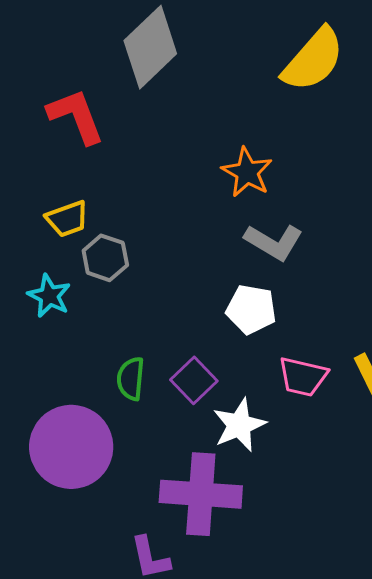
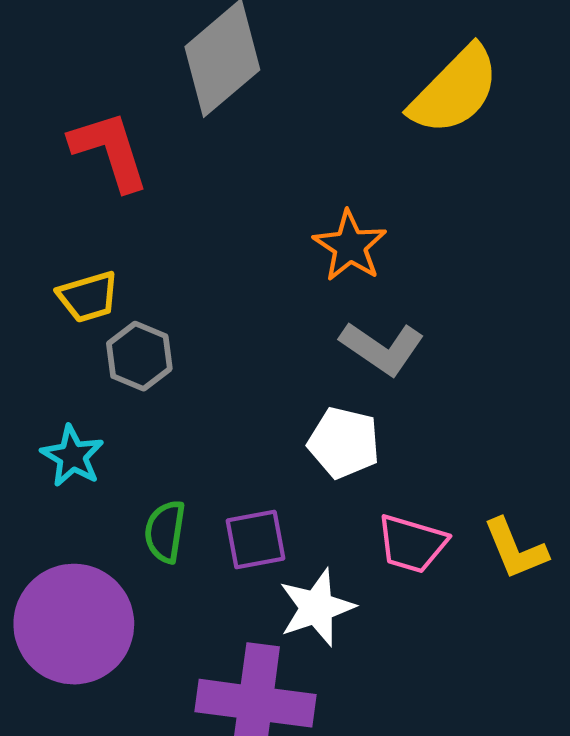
cyan star: (49, 296) -> (72, 456), moved
purple square: (194, 380) -> (255, 539), turned 30

